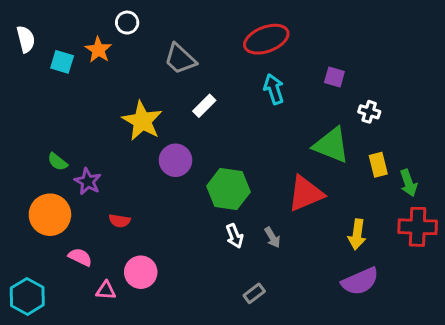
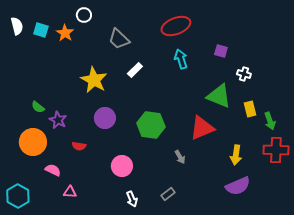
cyan square: (62, 62) -> (41, 30), moved
purple circle: (176, 160) -> (105, 118), moved
white arrow: (235, 236) -> (132, 199), moved
pink circle: (141, 272) -> (122, 166), moved

